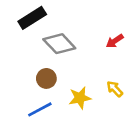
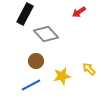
black rectangle: (32, 18) -> (25, 14), turned -30
red arrow: (115, 41) -> (79, 12), moved

